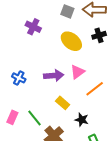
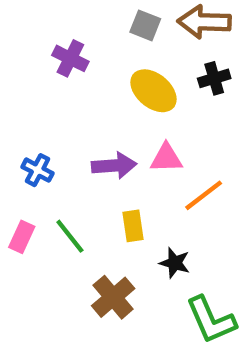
pink triangle: (77, 72) -> (166, 158), turned 35
yellow rectangle: (63, 103) -> (133, 226), turned 40
pink rectangle: (12, 117) -> (22, 237), moved
green line: (35, 118) -> (70, 236), moved

